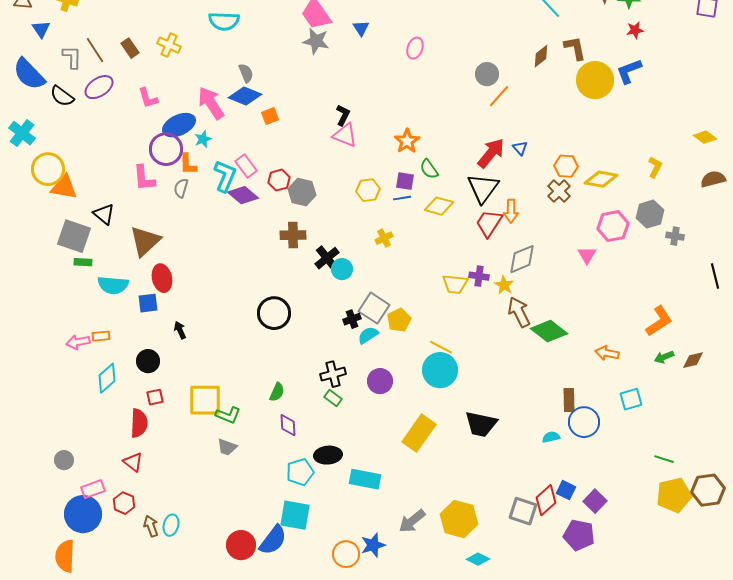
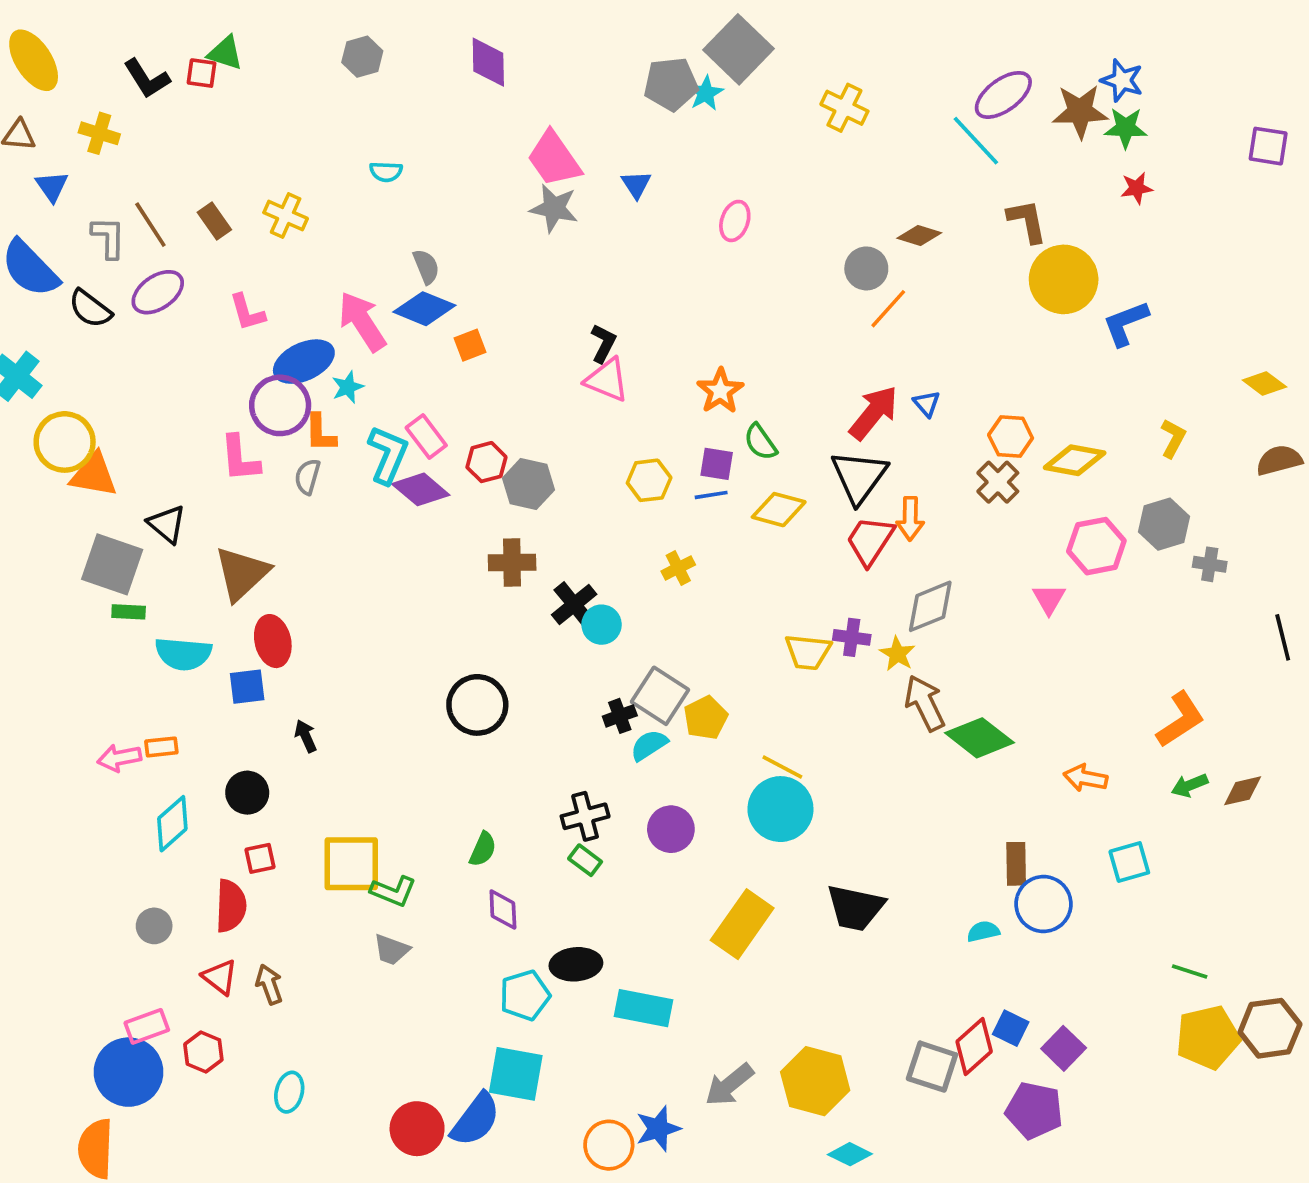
cyan semicircle: (224, 21) -> (386, 172), size x0.6
brown diamond: (541, 56) -> (919, 236), moved, turned 55
blue L-shape: (629, 71) -> (1126, 323), moved
gray circle: (64, 460) -> (154, 926), moved
brown arrow: (151, 526) -> (269, 984), moved

